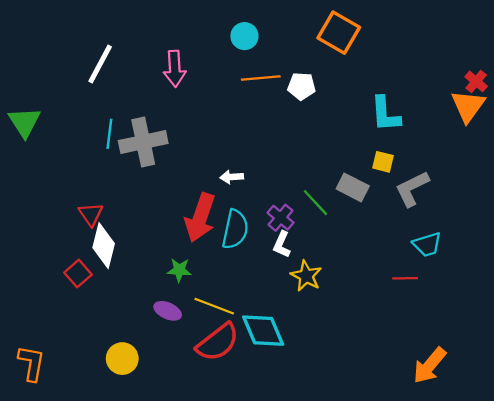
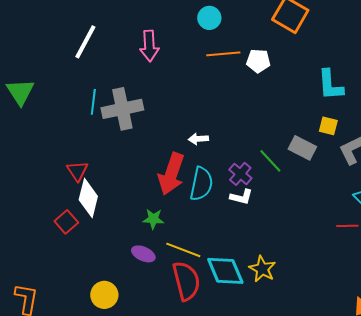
white L-shape: (282, 244) -> (241, 197), turned -100
yellow star: (306, 276) -> (262, 269), moved
red semicircle: (218, 342) -> (186, 281), turned -66

